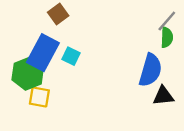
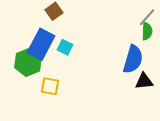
yellow square: (39, 97) -> (50, 86), moved

